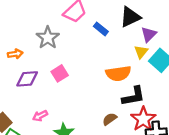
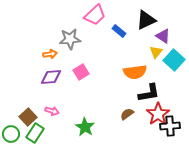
purple triangle: (149, 34) -> (163, 36), turned -42
gray star: (48, 38) -> (70, 39), turned 30
orange arrow: (15, 54) -> (50, 54), moved
pink arrow: (40, 116) -> (52, 111), moved, turned -136

